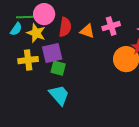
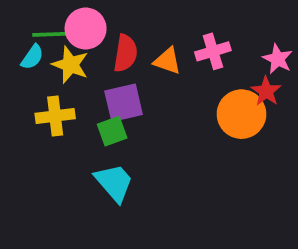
purple square: (52, 53) -> (124, 103), moved
green square: (58, 68) -> (112, 131), turned -35

